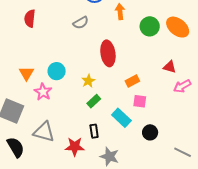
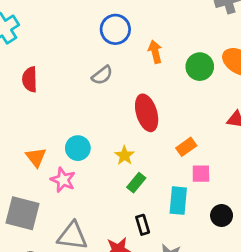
cyan rectangle: (121, 118) -> (178, 201), turned 60

